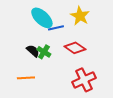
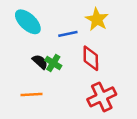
cyan ellipse: (42, 18) -> (28, 22), moved
red diamond: (75, 48) -> (91, 58), turned 55

